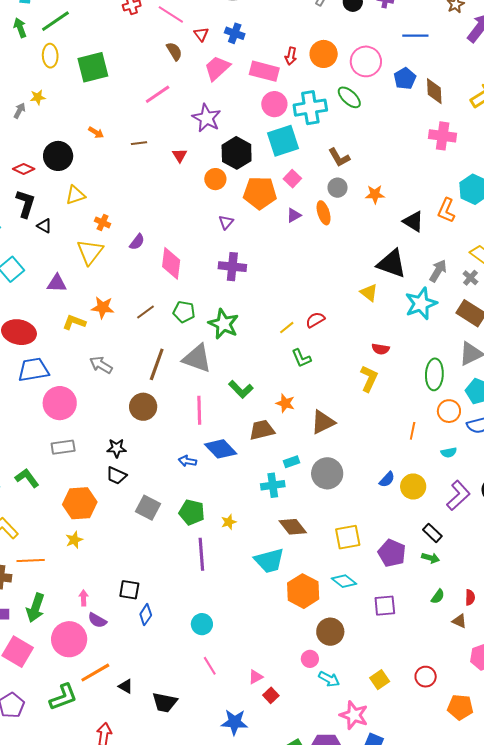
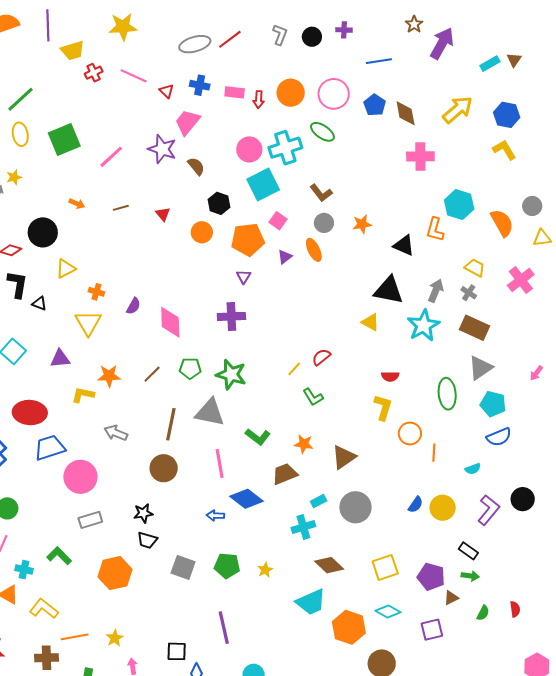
brown semicircle: (174, 51) -> (196, 166), moved
pink rectangle: (264, 71) -> (235, 92), moved, size x0.7
pink line: (158, 94) -> (111, 157), moved
purple star: (207, 118) -> (162, 149), moved
black hexagon: (237, 153) -> (219, 203), size x0.7
purple triangle: (226, 222) -> (244, 277), moved
orange circle: (449, 411) -> (410, 433), moved
yellow star: (74, 540) -> (115, 638), moved
purple line: (201, 554) -> (224, 628), moved
brown triangle: (459, 621) -> (451, 598), moved, turned -42

